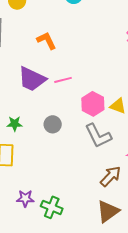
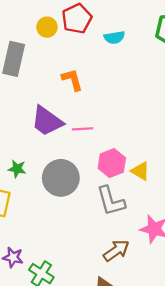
gray circle: (53, 124) -> (61, 178), size x1.8

